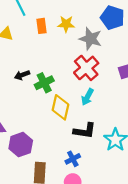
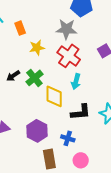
yellow star: (66, 24) -> (37, 48), moved
purple hexagon: (21, 145) -> (37, 131), moved
blue cross: (73, 159) -> (68, 138), moved, turned -32

